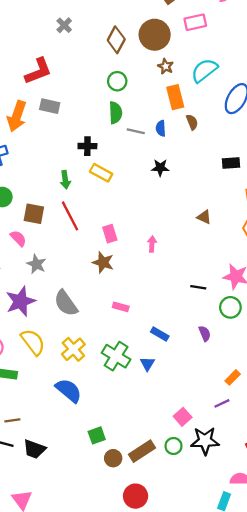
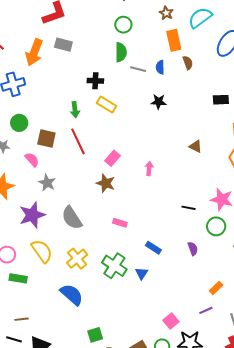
pink rectangle: (110, 234) -> (112, 158), turned 56

